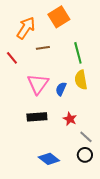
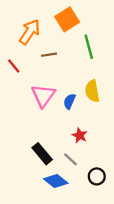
green line: (78, 53) -> (89, 47), moved
black rectangle: (37, 117) -> (42, 154), moved, turned 54
gray line: (86, 137) -> (71, 159), moved

